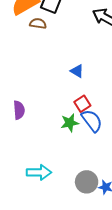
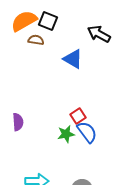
blue triangle: (77, 71) -> (73, 59), moved, size x1.5

